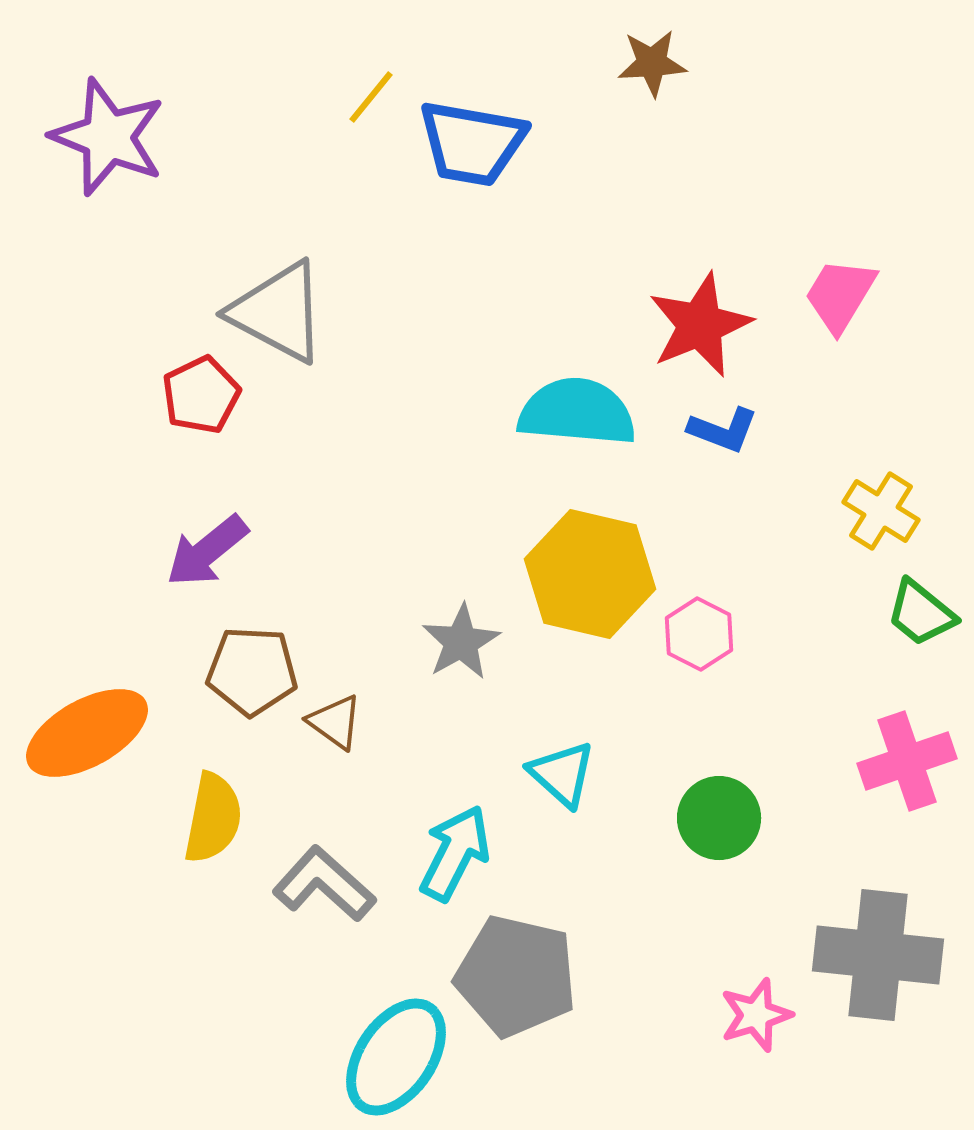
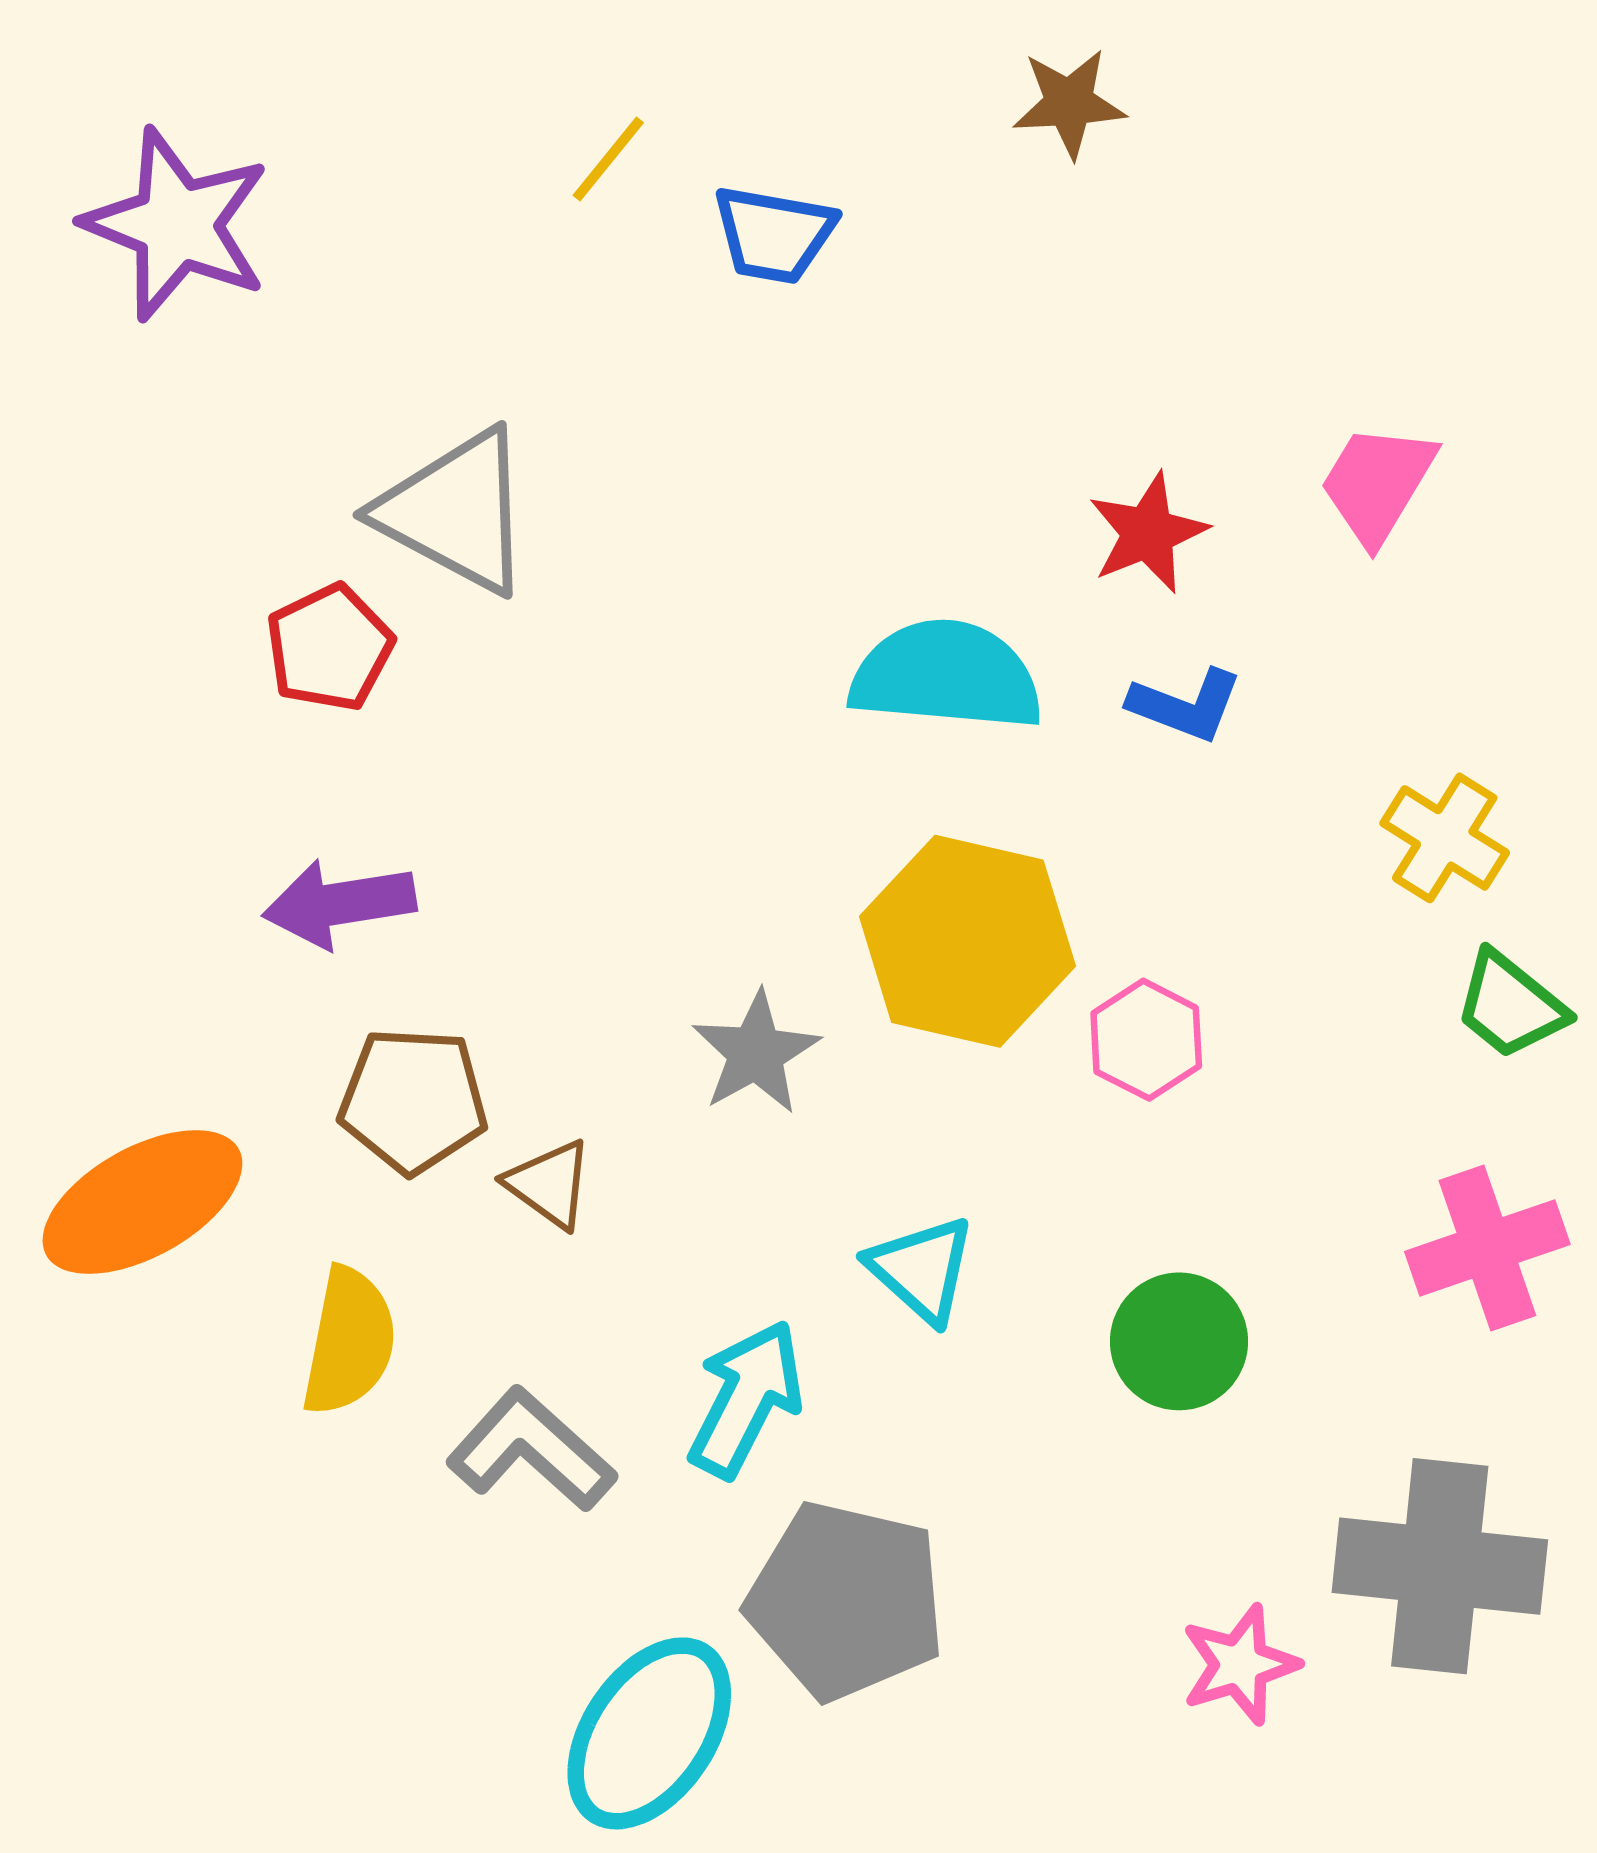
blue trapezoid: (472, 143) -> (774, 234), size x0.7
red star: (700, 325) -> (1148, 533), size x0.7
purple arrow: (207, 551) -> (339, 904), turned 30

